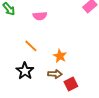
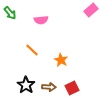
black star: (25, 71) -> (26, 85), moved
brown arrow: (55, 74) -> (49, 87), moved

